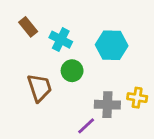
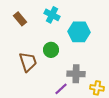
cyan cross: (61, 40) -> (52, 15), moved
yellow cross: (137, 98) -> (97, 88), moved

